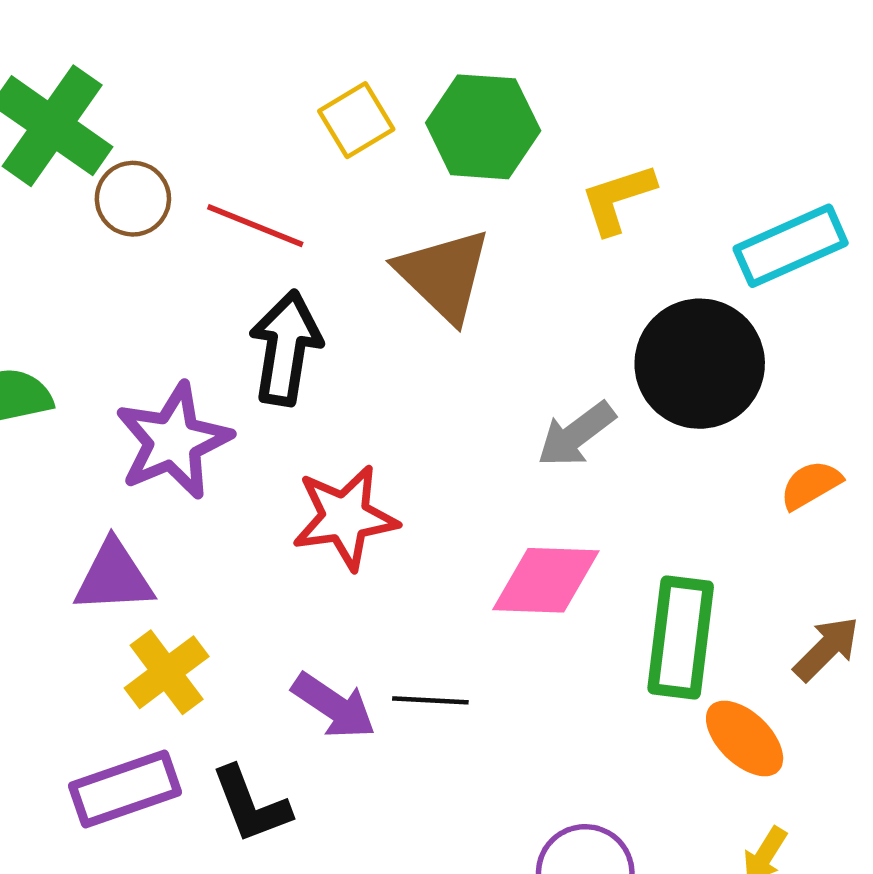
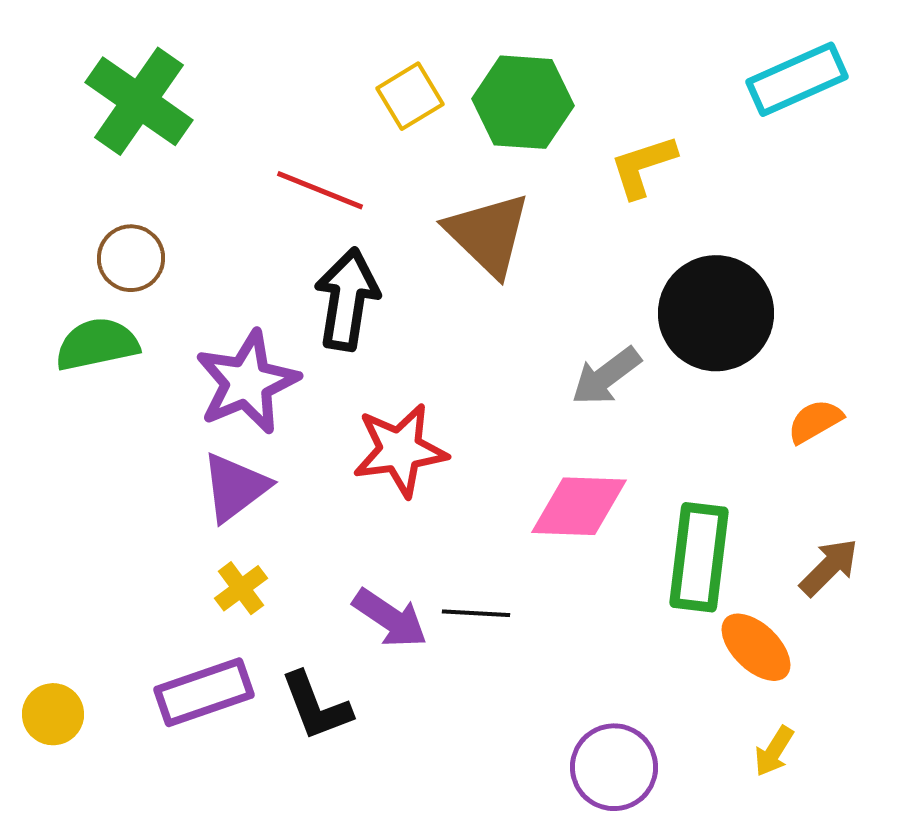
brown circle: (133, 199) -> (131, 258), moved
cyan rectangle: (791, 246) -> (797, 79), moved
purple triangle: (114, 577) -> (235, 487), moved, turned -34
yellow cross: (167, 672) -> (241, 588), size x0.7

